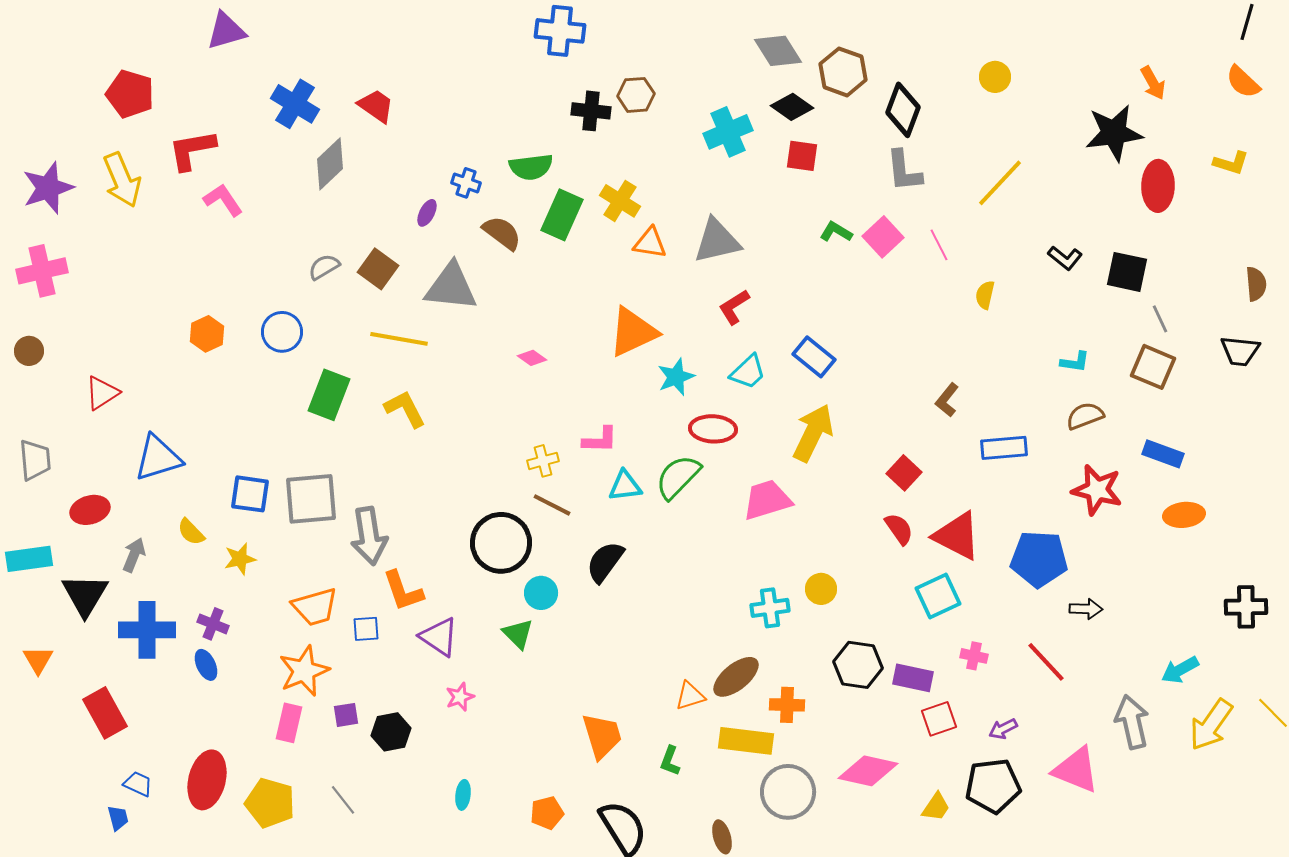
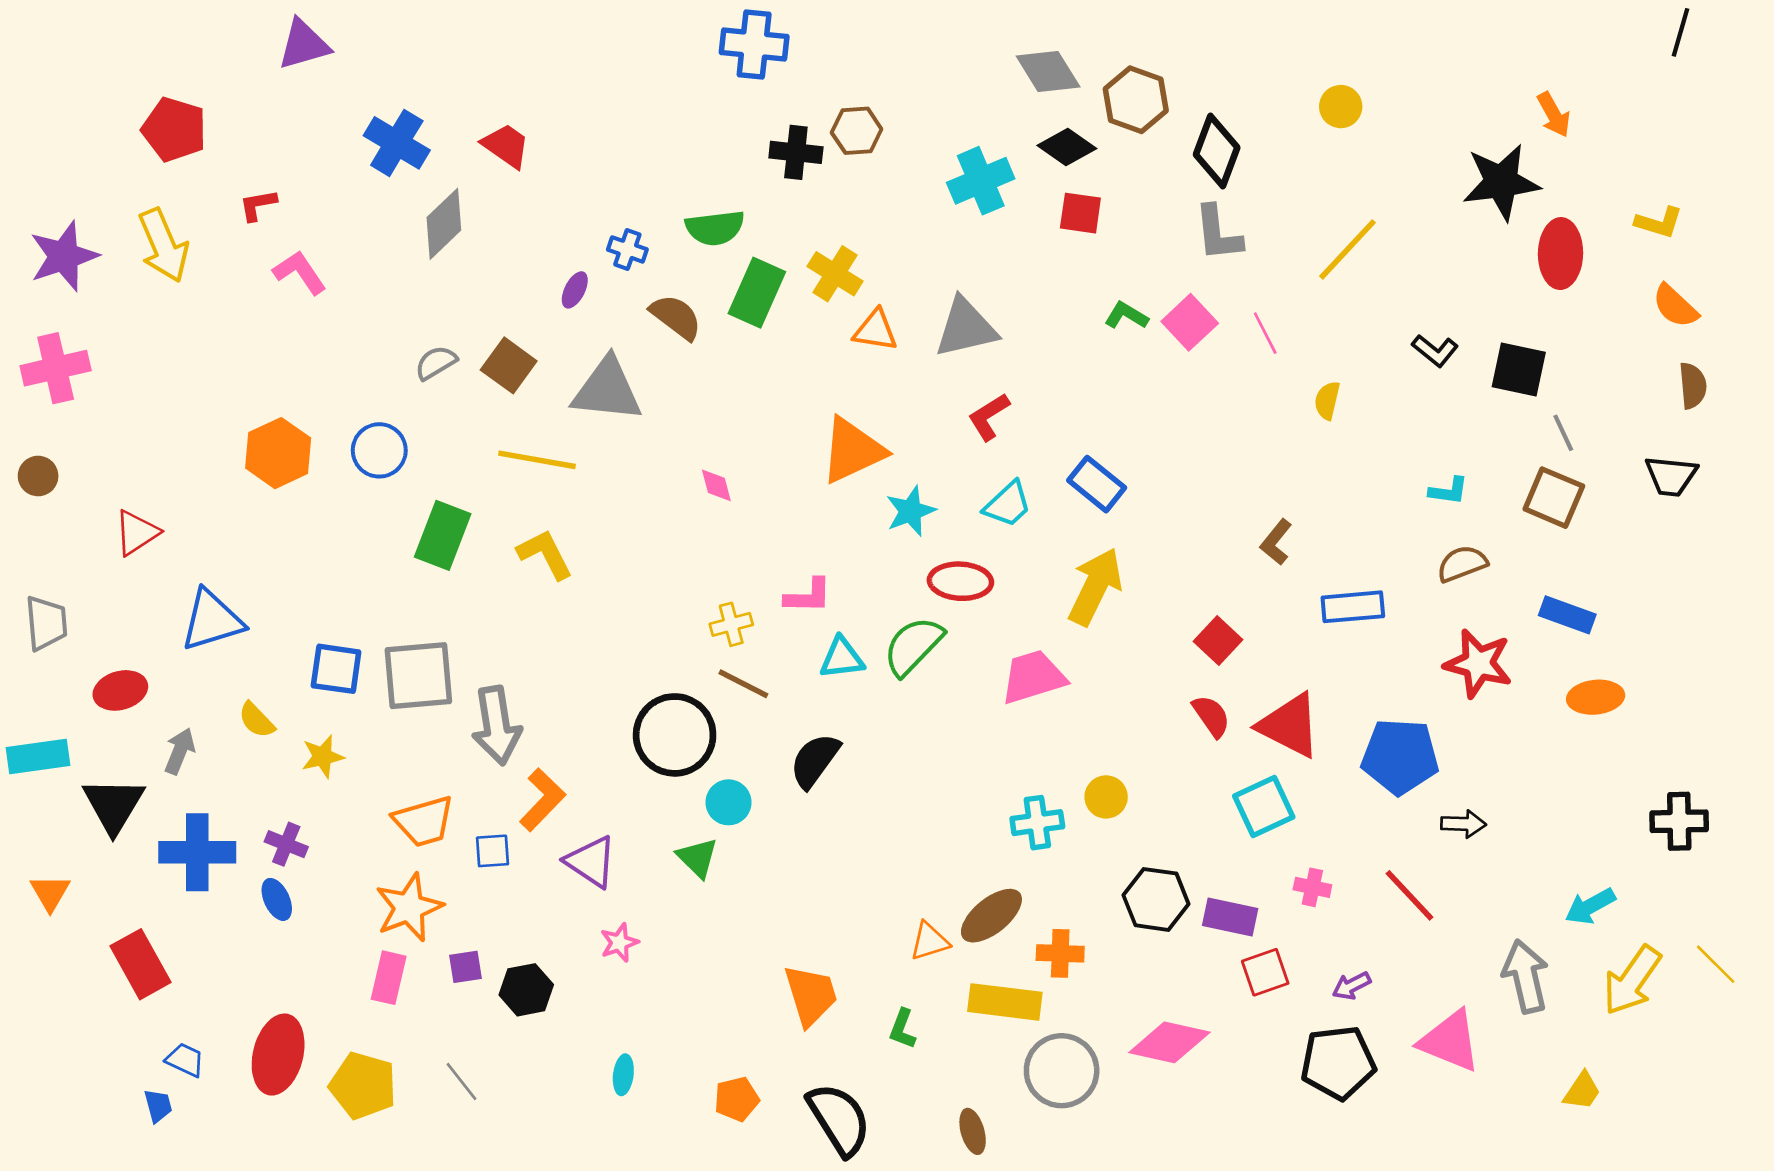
orange semicircle: (1243, 82) -> (1675, 306), moved
red L-shape: (192, 150) -> (258, 205), size x0.6
orange hexagon: (207, 334) -> (278, 453), size x1.4
pink diamond: (532, 358) -> (716, 485), turned 40
orange L-shape: (403, 591) -> (542, 800), turned -117
yellow trapezoid: (936, 807) -> (1582, 1091), moved

